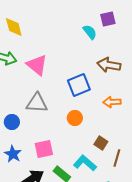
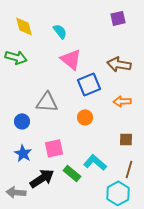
cyan semicircle: (90, 32) -> (60, 31), moved
pink triangle: (37, 65) -> (71, 59), moved
brown square: (101, 143) -> (126, 139), moved, turned -32
brown line: (117, 158) -> (129, 169), moved

